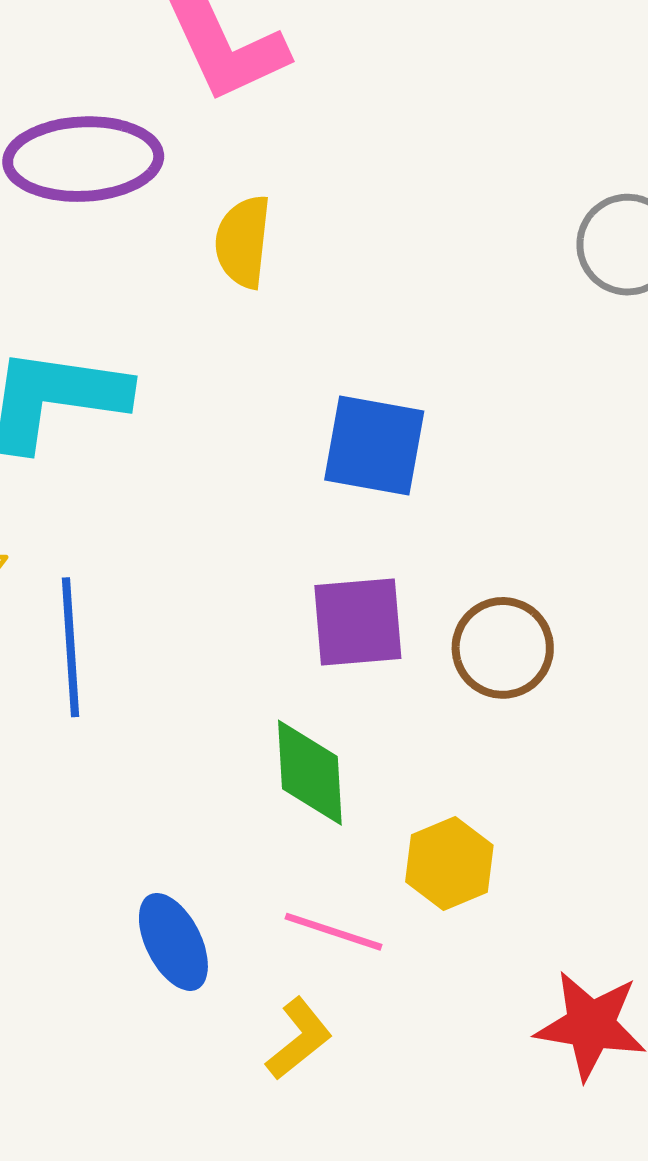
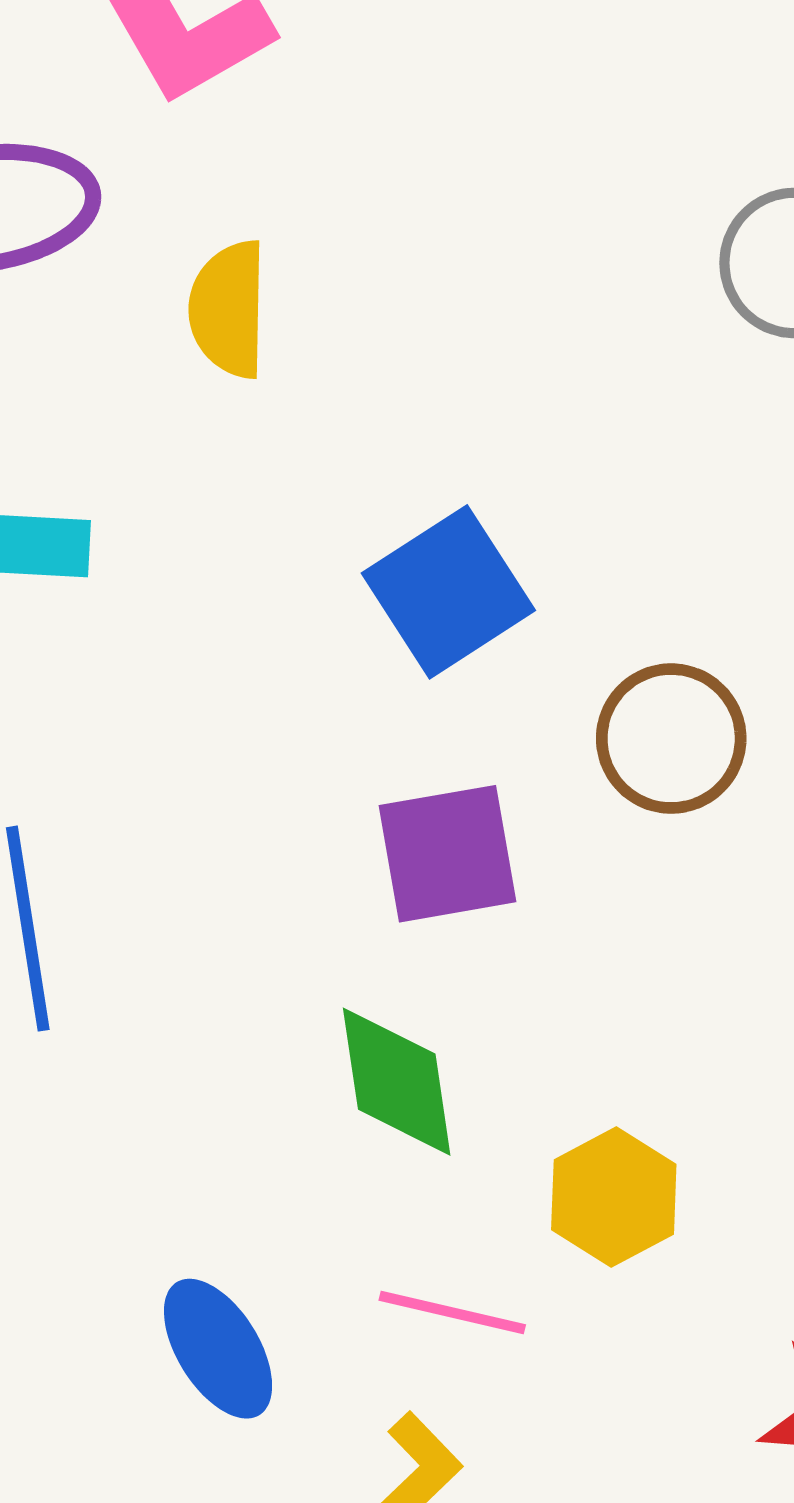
blue square: (374, 446) -> (448, 592), turned -38
brown circle: (503, 648) -> (671, 739), moved

